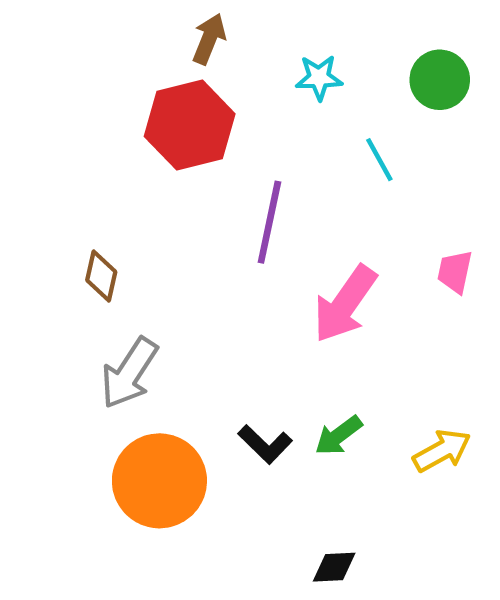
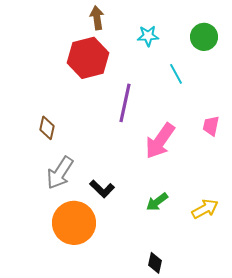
brown arrow: (209, 39) -> (97, 18), turned -30
black L-shape: (265, 444) -> (102, 189), moved
black diamond: (334, 567) -> (155, 263), turned -75

